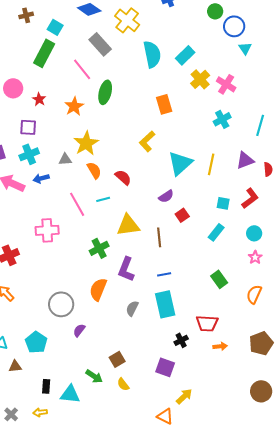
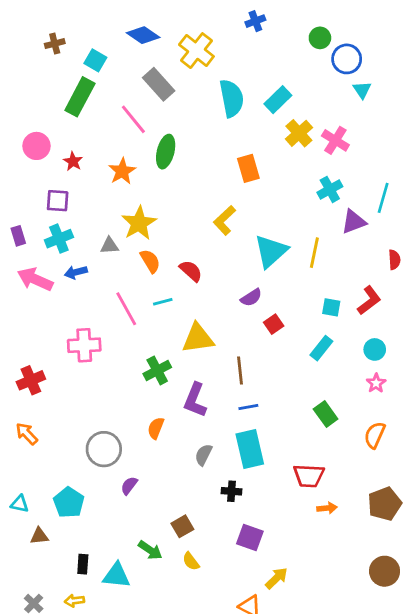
purple triangle: (245, 160) -> (354, 222), moved
brown line: (159, 237) -> (240, 371), moved
orange semicircle: (98, 289) -> (156, 428), size x0.7
black cross: (181, 340) -> (232, 491), moved, turned 32

